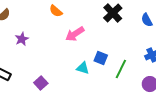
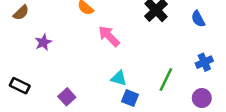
pink arrow: (75, 34) -> (109, 36), turned 78
blue square: (101, 58) -> (130, 98), moved

